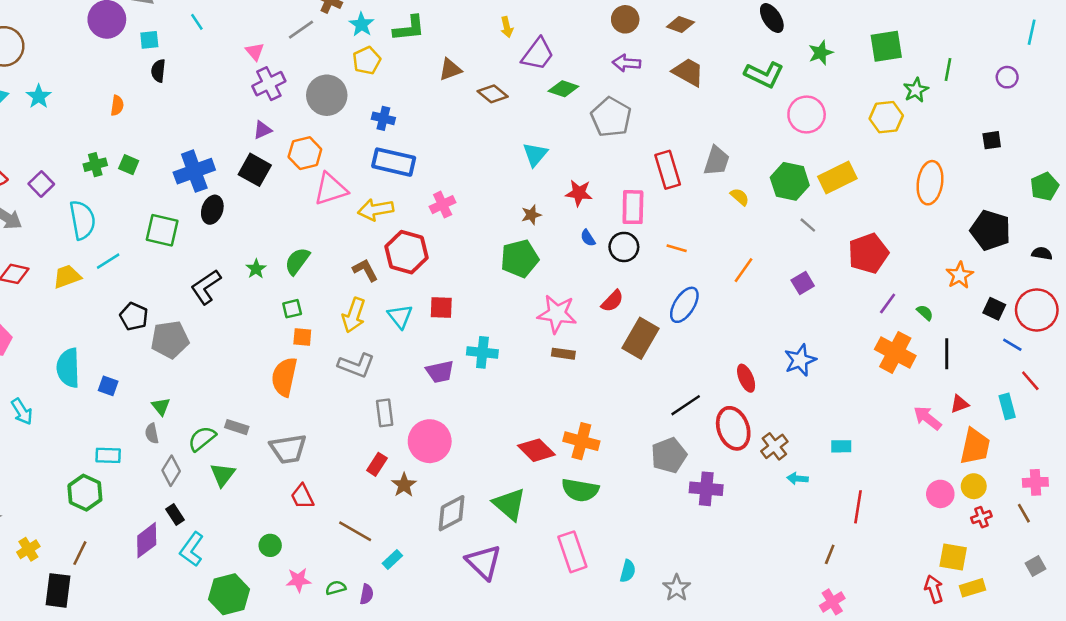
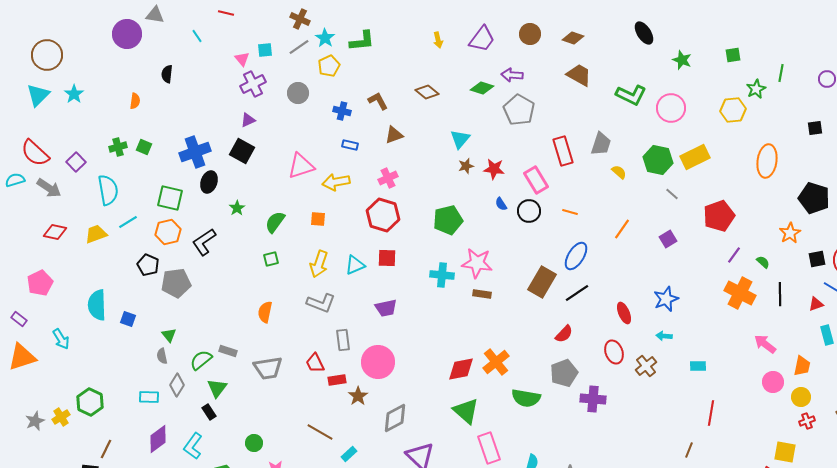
gray line: (301, 30) -> (299, 47), moved
cyan square: (149, 40) -> (265, 50), moved
green square: (886, 46) -> (733, 55), size x0.6
green star: (821, 53) -> (682, 60), turned -30
purple trapezoid: (538, 54) -> (482, 39), moved
purple arrow: (626, 63) -> (512, 75), moved
brown triangle: (450, 69) -> (394, 135), moved
green L-shape: (764, 75) -> (631, 95), moved
gray circle: (327, 95) -> (298, 93), size x0.7
orange hexagon: (305, 153) -> (168, 232), moved
blue rectangle: (394, 162) -> (350, 145), size x0.5
pink rectangle: (633, 207) -> (536, 180), turned -32
brown star: (531, 215) -> (466, 166), moved
red hexagon: (407, 252) -> (383, 215), moved
green star: (256, 269) -> (237, 208), moved
brown L-shape: (365, 270) -> (378, 101), moved
red semicircle: (612, 301) -> (564, 334), moved
black square: (994, 309) -> (817, 259), turned -36
cyan triangle: (400, 316) -> (355, 265), turned 45
orange square: (302, 337) -> (318, 219), moved
cyan cross: (482, 352) -> (442, 275), moved
orange semicircle: (284, 377) -> (265, 312), size x0.7
red triangle: (960, 404) -> (816, 304), moved
black line: (686, 405) -> (577, 293), moved
red ellipse: (733, 428) -> (614, 352), size x0.7
orange cross: (581, 441) -> (496, 362), turned 36
orange trapezoid: (975, 446) -> (802, 366), size x0.7
red diamond: (536, 450) -> (461, 369), turned -56
cyan rectangle: (108, 455) -> (149, 397), moved
red rectangle: (377, 464) -> (337, 380), turned 48
cyan arrow: (798, 478) -> (664, 336), moved
green semicircle: (580, 490) -> (526, 398), moved
green hexagon: (85, 493) -> (90, 402), moved
pink circle: (940, 494) -> (773, 382), moved
red trapezoid: (302, 496) -> (315, 363), moved
green triangle: (509, 504) -> (466, 411), moved
black rectangle: (175, 515) -> (209, 412), moved
yellow cross: (28, 549) -> (61, 417), moved

